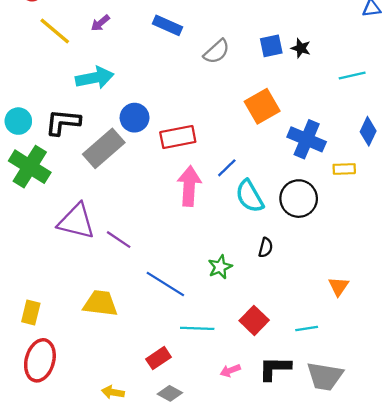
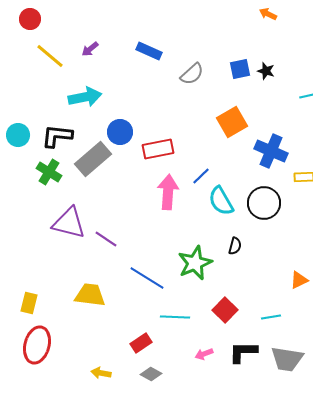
green cross: (30, 167) -> (49, 172), moved, size x0.7
green star: (220, 267) -> (195, 263), size x1.6
orange triangle: (338, 286) -> (299, 280), turned 30

